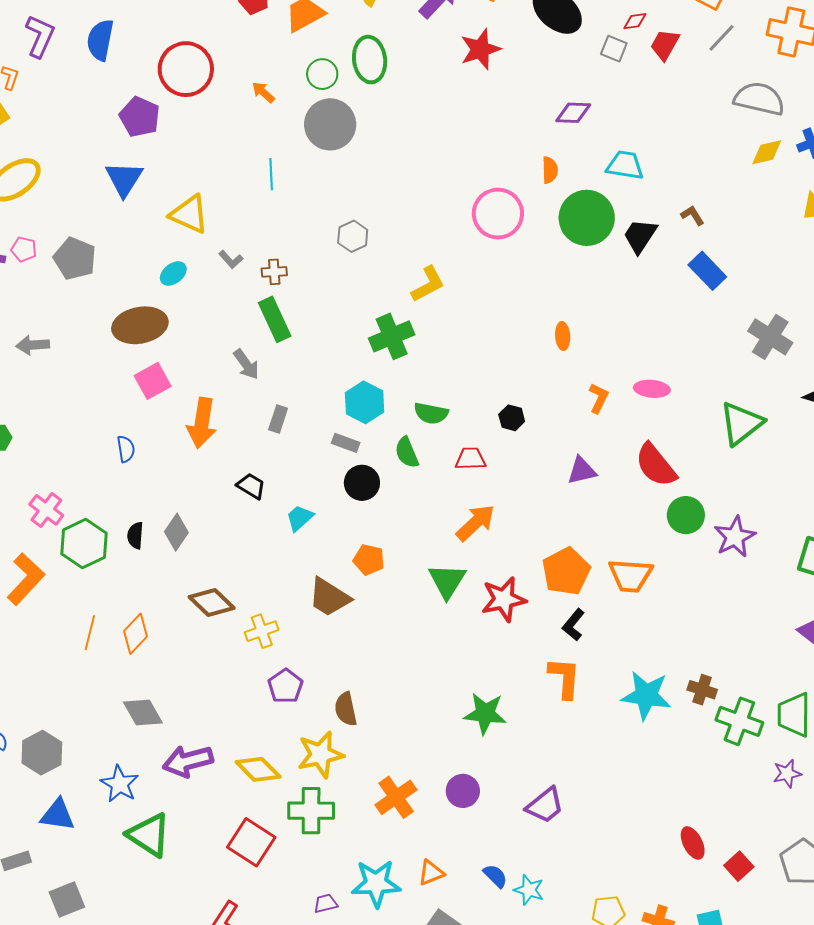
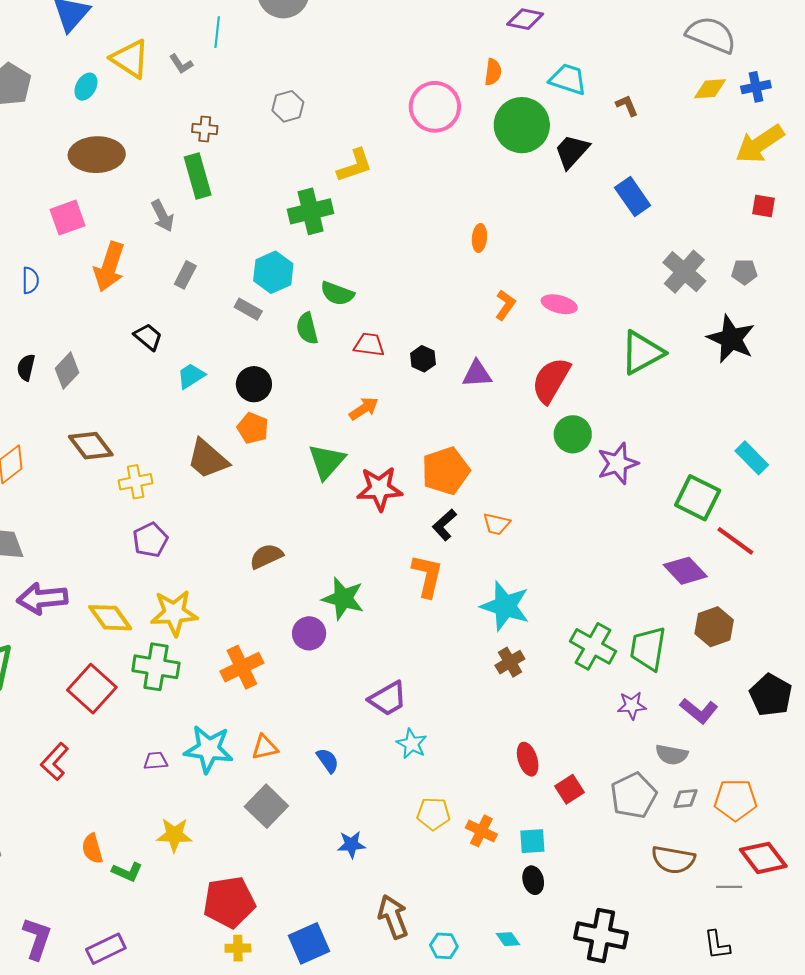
brown L-shape: (693, 215) -> (627, 105), moved
gray L-shape: (231, 259) -> (181, 64), moved
cyan ellipse: (173, 273) -> (86, 87), moved, turned -32
brown ellipse: (140, 325) -> (97, 155), moved
black hexagon: (512, 418) -> (423, 359), moved
red semicircle: (656, 465) -> (551, 380), turned 60
black circle: (362, 483) -> (254, 384), moved
orange arrow: (475, 523) -> (364, 409), size x0.7
orange trapezoid: (631, 575) -> (496, 524), moved, size x0.6
brown cross: (702, 690) -> (510, 662), moved, turned 32
brown semicircle: (346, 709) -> (266, 556), moved, turned 68
purple circle: (463, 791) -> (309, 633), moved
cyan star: (529, 890) -> (412, 744), moved

